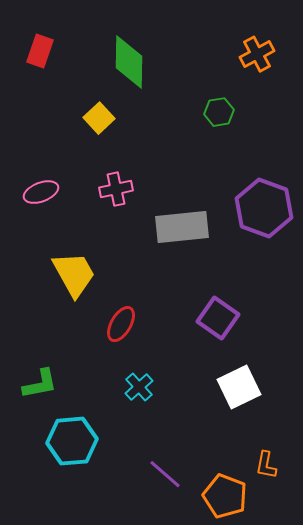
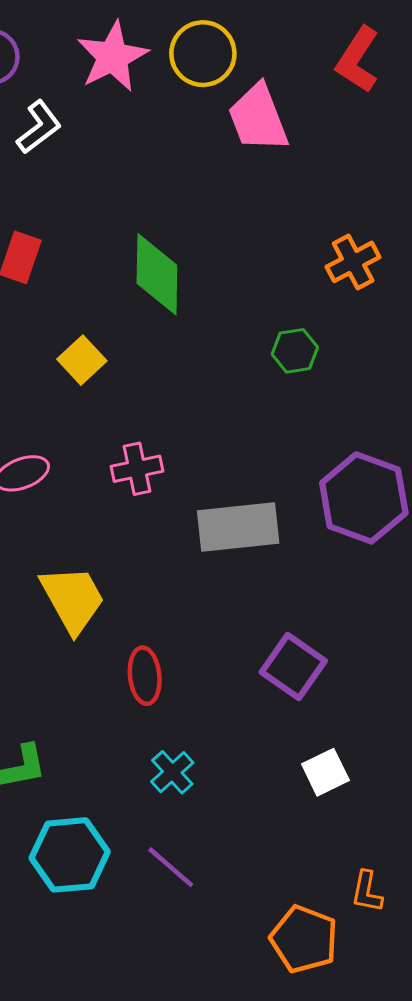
yellow square: (99, 118) -> (82, 360), moved
red ellipse: (121, 324) -> (145, 676), turned -36
white square: (239, 387) -> (325, 772), size x0.7
purple line: (165, 474) -> (171, 867), moved

